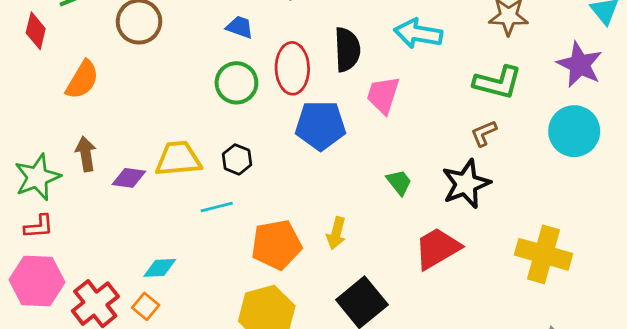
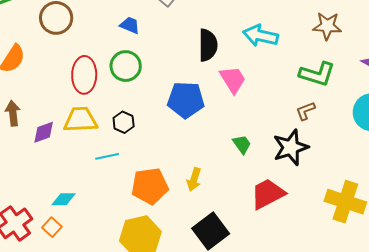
red ellipse: (292, 68) -> (84, 75), moved
pink trapezoid: (383, 95) -> (233, 80), turned 128
purple diamond: (129, 178) -> (44, 132), turned -30

